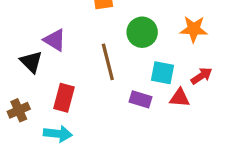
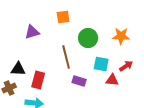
purple triangle: (55, 40) -> (32, 32), moved, turned -49
black triangle: (31, 62) -> (18, 69), moved, turned -42
purple rectangle: (141, 99) -> (79, 81), moved

